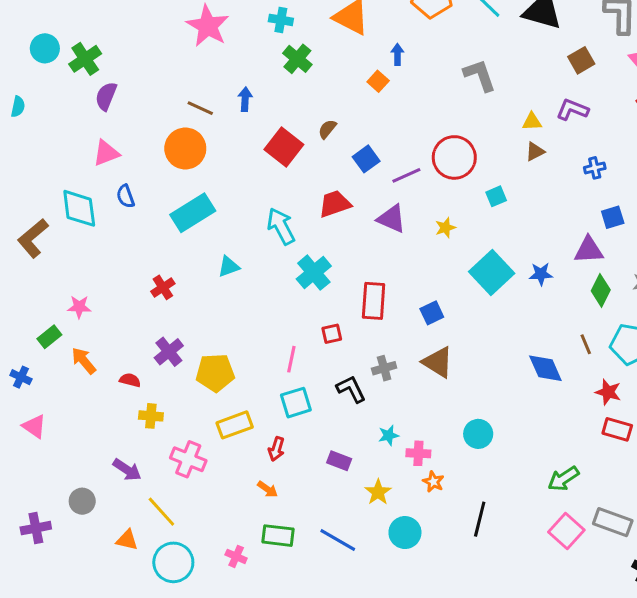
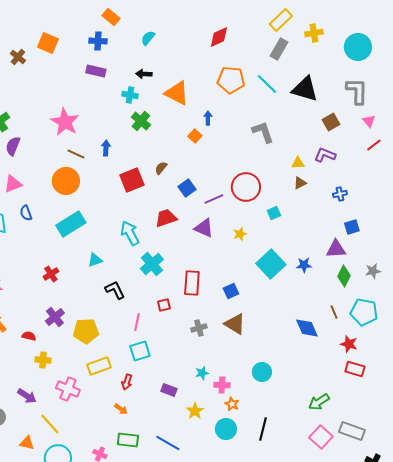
pink star: (208, 26) -> (65, 122), moved
red square: (284, 147) -> (132, 180), turned 30
black L-shape: (351, 389) -> (115, 290), moved
cyan circle: (405, 533) -> (226, 429), moved

